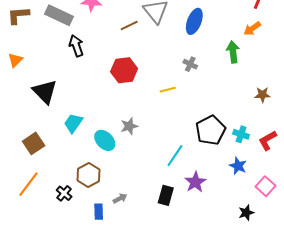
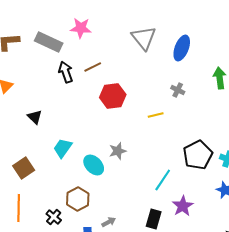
brown line: (129, 25) -> (93, 67), moved
black triangle: (45, 92) -> (35, 117), size x0.6
orange line: (28, 184) -> (19, 208), turned -36

